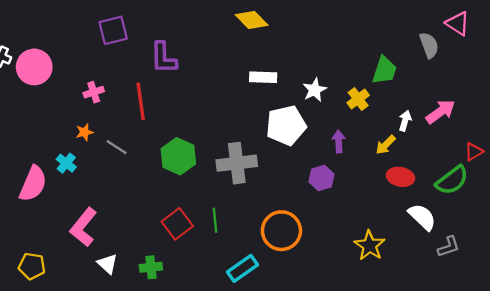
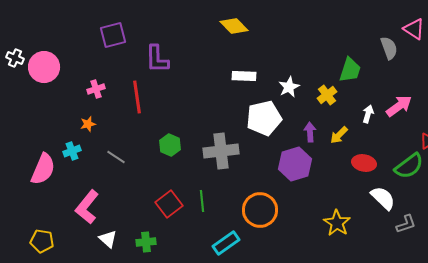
yellow arrow: (386, 145) -> (339, 135), moved
gray line: (117, 147) -> (116, 157), moved
green hexagon: (178, 156) -> (170, 145), size x0.7
cyan cross: (66, 163) -> (72, 151), turned 30
purple hexagon: (321, 178) -> (295, 164), size x1.5

